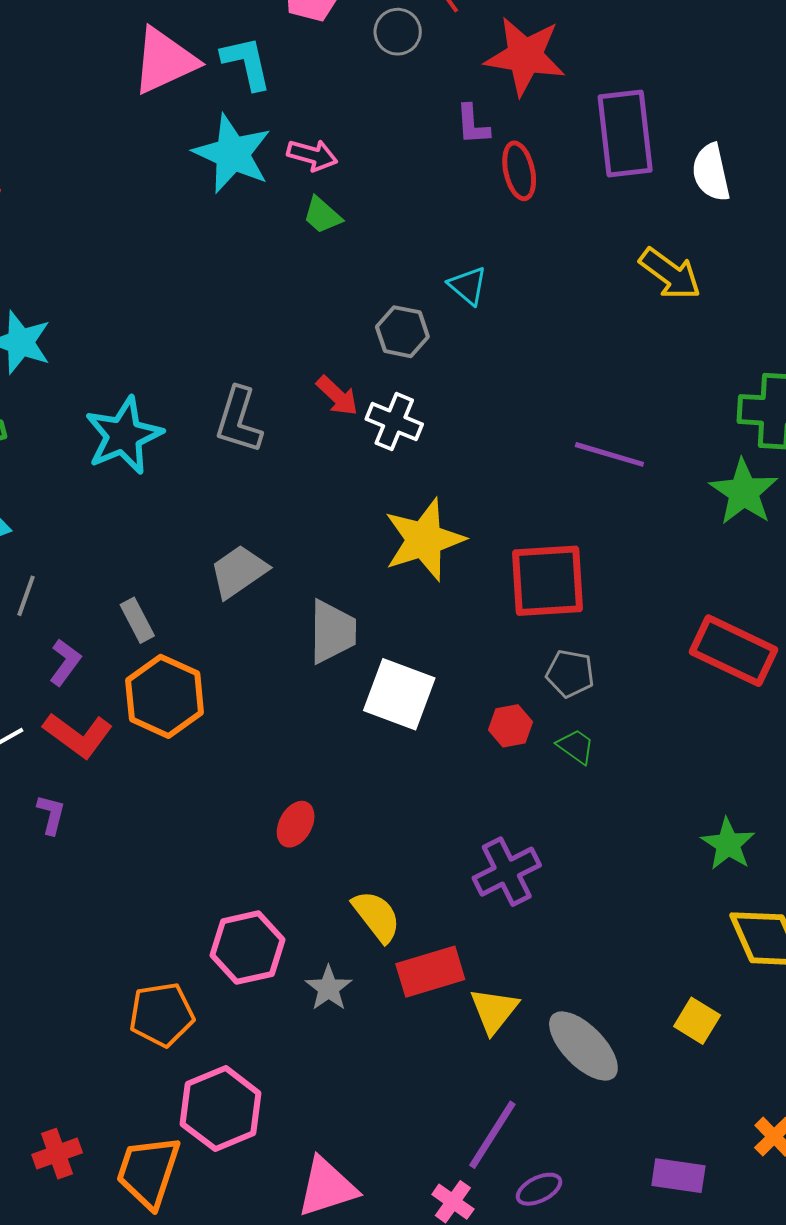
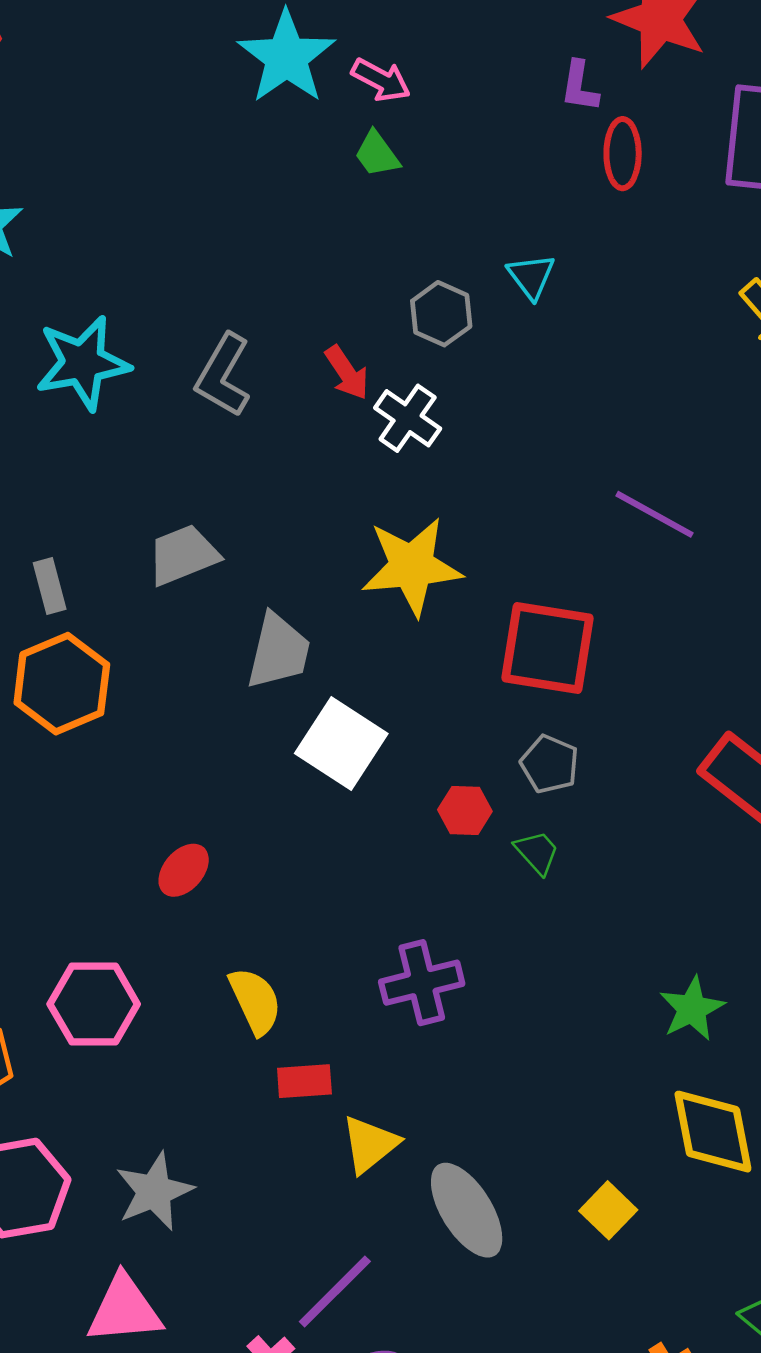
red rectangle: (430, 972) -> (304, 1081), size x0.7
gray star: (329, 988) -> (154, 1191), moved, size x1.4

